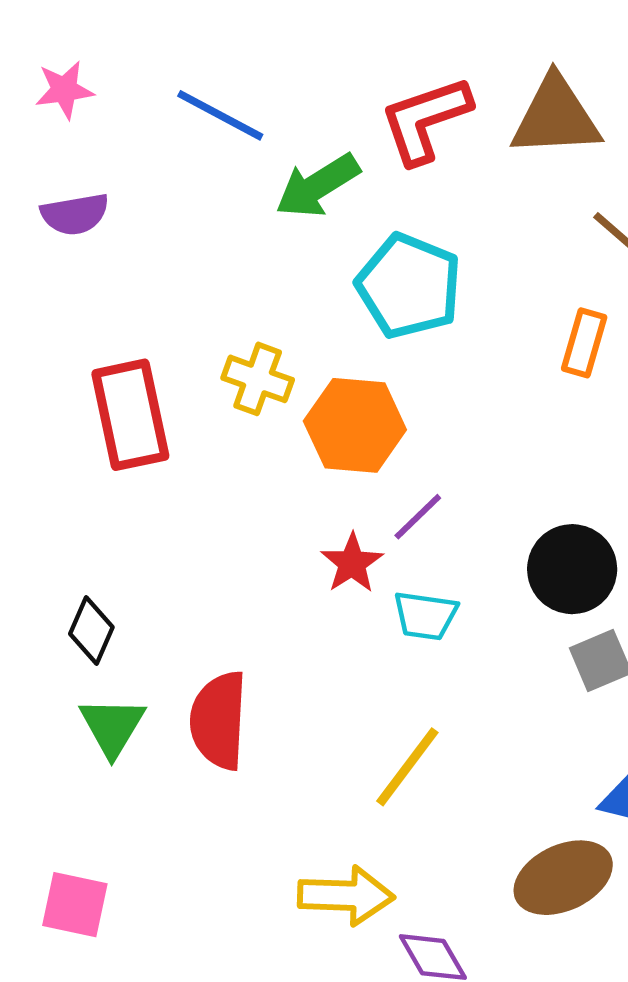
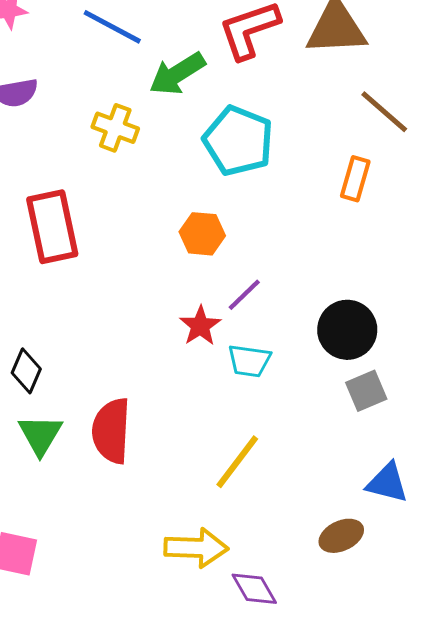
yellow cross: (258, 379) -> (115, 128), moved
orange hexagon: (355, 425) -> (202, 234), size x0.7
brown ellipse: (563, 878) -> (341, 536), size x0.7

